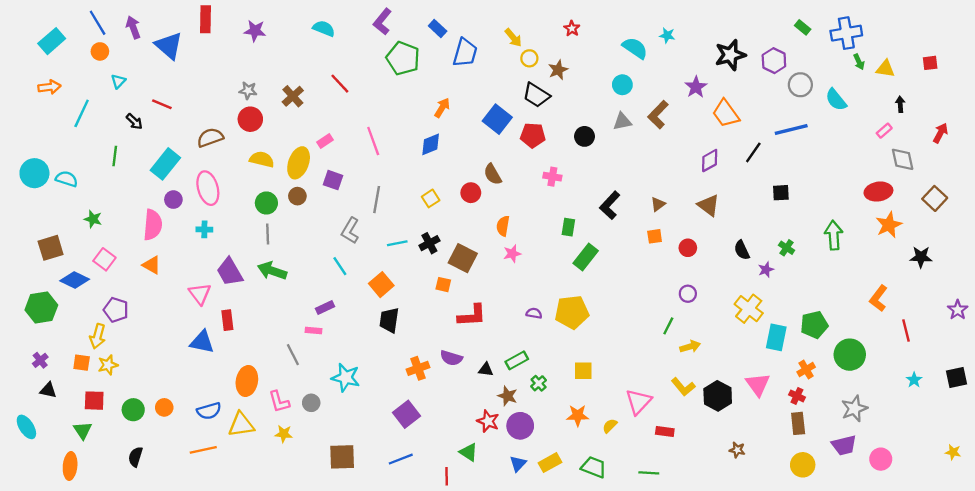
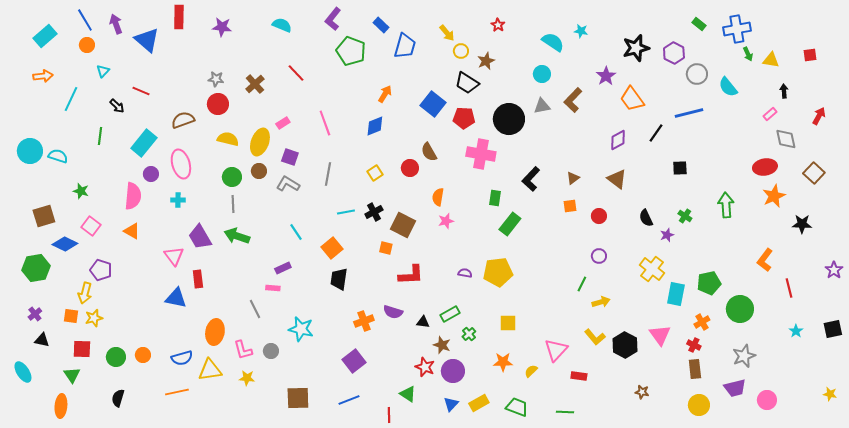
black circle: (584, 136) -> (509, 119), size x1.8
pink cross: (552, 177) -> (481, 154), size x1.8
gray L-shape: (350, 231) -> (288, 184), moved, turned 90

